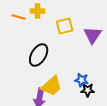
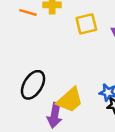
black ellipse: (39, 55) -> (33, 85), moved

